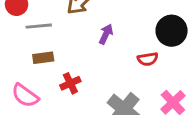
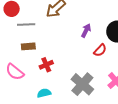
purple arrow: (106, 34) -> (86, 31), moved
red semicircle: (148, 59) -> (100, 50), turned -40

